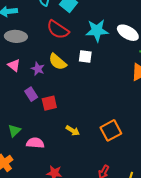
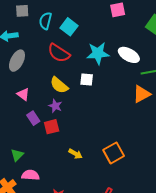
gray ellipse: (16, 36) -> (17, 61), turned -65
pink triangle: (14, 65) -> (23, 94), moved
purple star: (38, 69) -> (55, 106), moved
pink semicircle: (35, 143) -> (30, 175), moved

